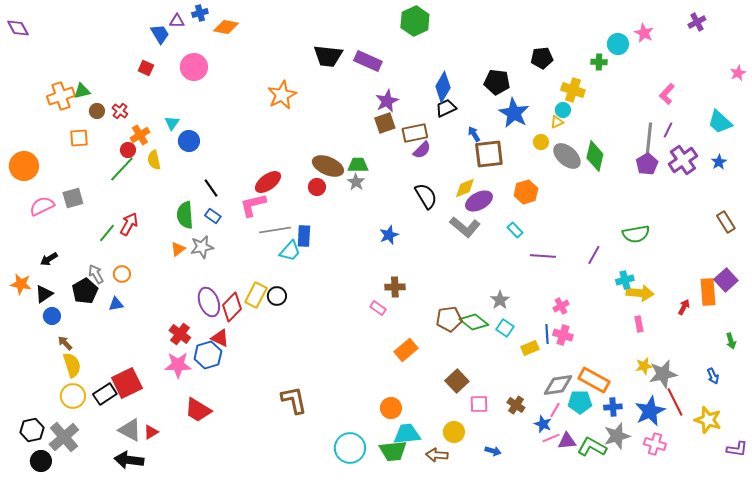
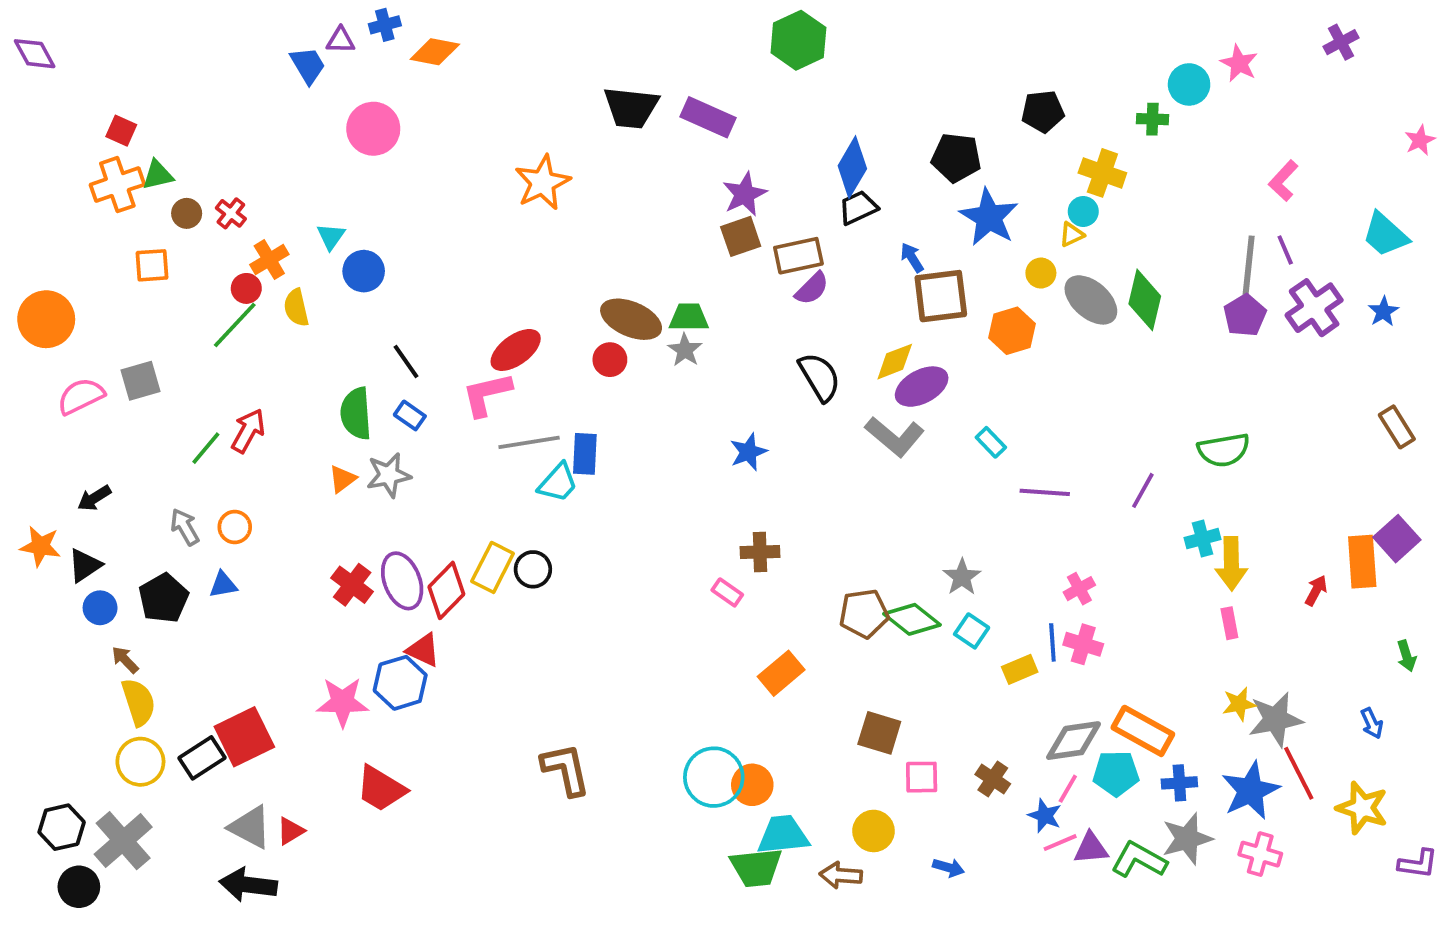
red square: (146, 68) -> (121, 131), moved
purple line: (668, 130) -> (1285, 250), turned -49
orange hexagon: (526, 192) -> (1012, 331), moved
black pentagon: (85, 291) -> (164, 598), moved
yellow arrow: (640, 293) -> (1231, 564), turned 84
red cross: (180, 334) -> (352, 585), moved
brown square: (457, 381) -> (879, 733), turned -30
cyan circle: (350, 448) -> (714, 777), moved

